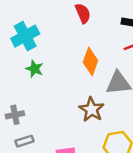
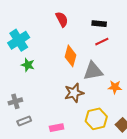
brown star: (92, 109) -> (74, 93), turned 30

